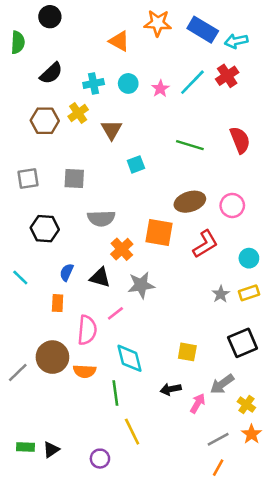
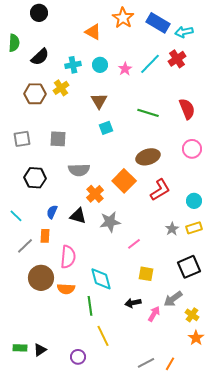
orange star: (158, 23) -> (123, 18), turned 30
green semicircle: (18, 42) -> (14, 43), moved
brown triangle: (112, 130) -> (99, 101), moved
pink circle: (232, 206) -> (192, 149), moved
orange square: (159, 232) -> (124, 181), turned 35
pink line: (115, 313) -> (134, 244), moved
gray line: (18, 372) -> (25, 246), moved
gray line: (218, 439) -> (146, 363), moved

